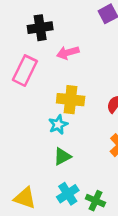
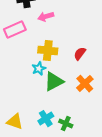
pink rectangle: (25, 71) -> (15, 30), turned 40
green triangle: (62, 156) -> (54, 82), moved, size x1.5

